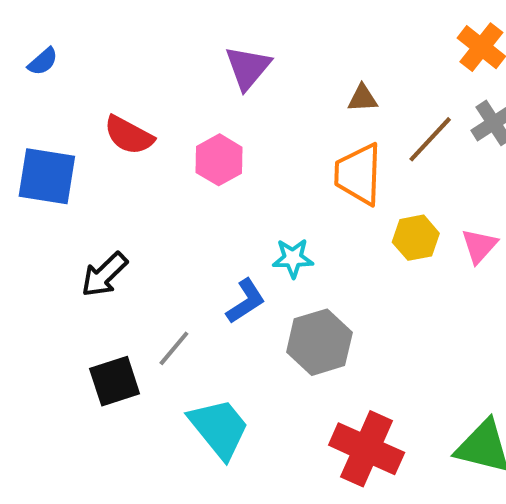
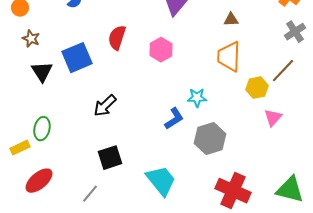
red semicircle: (129, 135) -> (117, 38), turned 80
brown line: (430, 139) -> (283, 71), moved
blue square: (47, 176) -> (77, 58), turned -32
pink triangle: (479, 246) -> (273, 118), moved
gray line: (174, 348) -> (90, 194), moved

